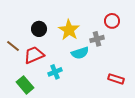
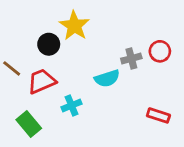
red circle: (112, 21) -> (160, 51), moved
yellow star: (69, 30) -> (74, 26), moved

